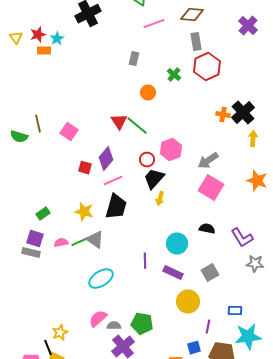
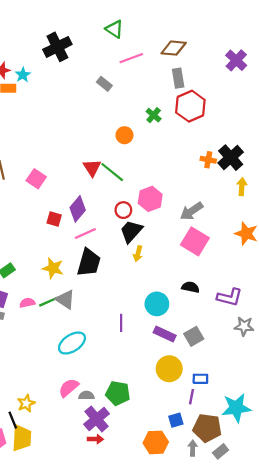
gray rectangle: (134, 59) -> (104, 84), moved, turned -64
purple L-shape: (242, 238) -> (230, 297), turned -45
purple rectangle: (173, 273) -> (165, 334), moved
blue rectangle: (235, 311) -> (200, 379), moved

